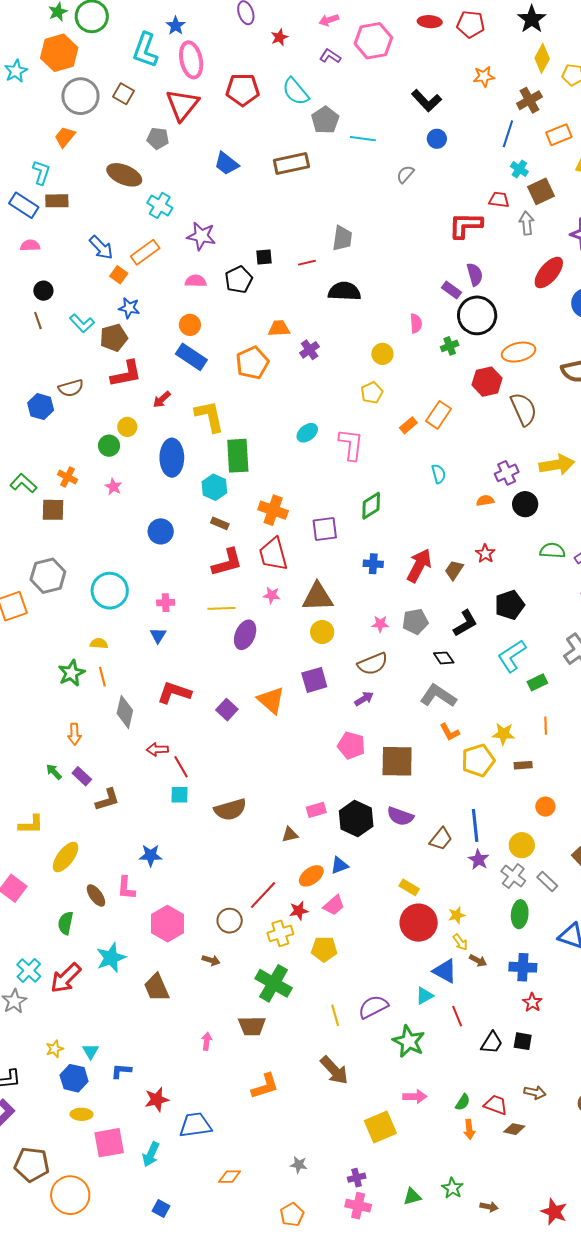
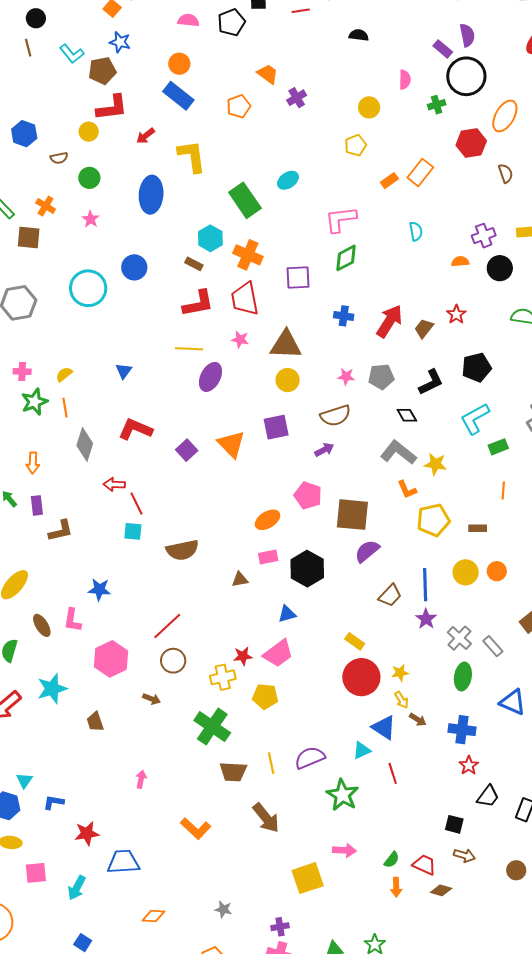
black semicircle: (344, 291) -> (359, 35), moved, size x0.6
orange trapezoid: (279, 328) -> (268, 74), turned 35
orange ellipse: (519, 352) -> (505, 116), turned -52
orange pentagon: (252, 363) -> (239, 106), size x0.7
brown semicircle: (71, 388) -> (59, 158), moved, size x0.7
brown semicircle: (524, 409) -> (506, 173), size x0.6
yellow circle: (127, 427) -> (89, 132), moved
pink L-shape: (351, 444) -> (341, 219), moved, turned -108
green rectangle: (238, 456) -> (245, 200), moved, turned -36
cyan hexagon: (214, 487) -> (210, 238), moved
cyan circle: (110, 591) -> (88, 288), moved
pink cross: (166, 603) -> (22, 371), moved
yellow semicircle: (99, 644) -> (64, 374), turned -48
yellow star: (504, 734) -> (435, 464), moved
purple rectangle: (82, 776) -> (37, 505), turned 36
purple semicircle: (400, 816) -> (367, 551), moved, turned 116
yellow circle: (522, 845) -> (466, 572), moved
orange ellipse: (311, 876) -> (268, 520), moved
red line: (263, 895) -> (167, 626), moved
pink trapezoid: (334, 905) -> (278, 653), size x1.4
brown trapezoid: (157, 987) -> (95, 722), size x0.7
brown trapezoid: (252, 1026) -> (233, 772), moved
black square: (523, 1041) -> (454, 824), moved
black trapezoid: (492, 1043) -> (488, 796), moved
orange L-shape: (265, 1086) -> (196, 828), turned 56
pink square: (109, 1143) -> (36, 873), size x0.7

